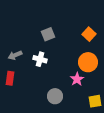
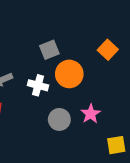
orange circle: (88, 62) -> (69, 74), moved
gray circle: (55, 96) -> (59, 119), moved

